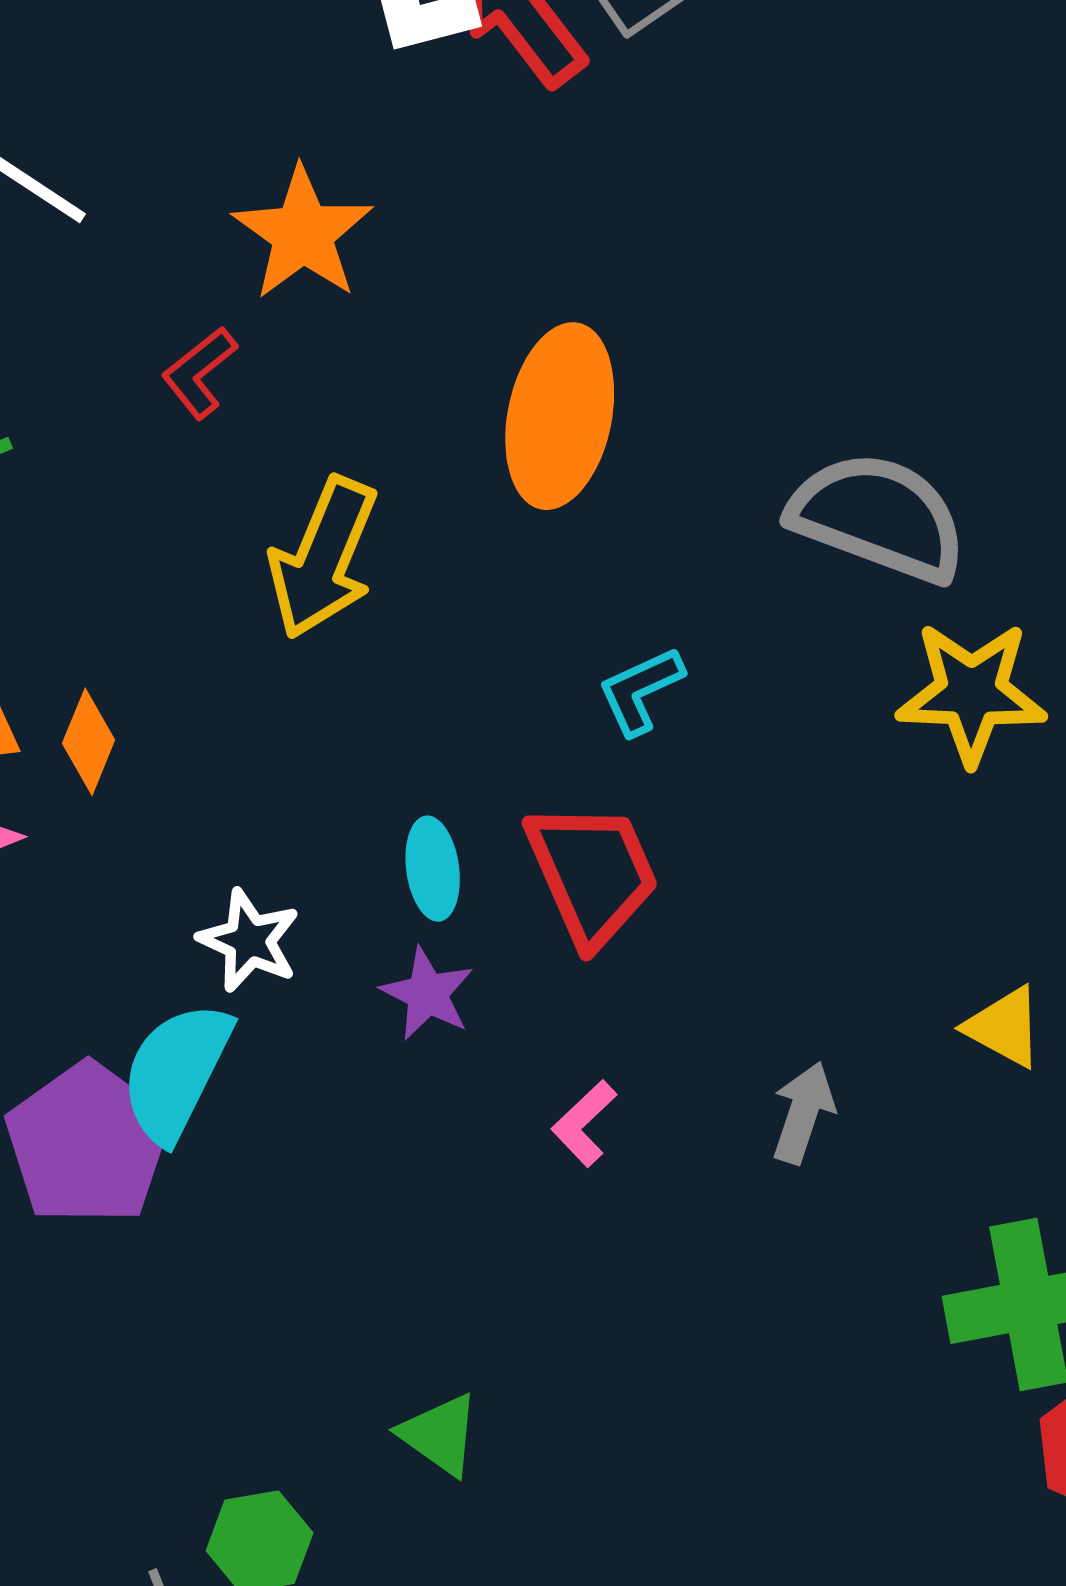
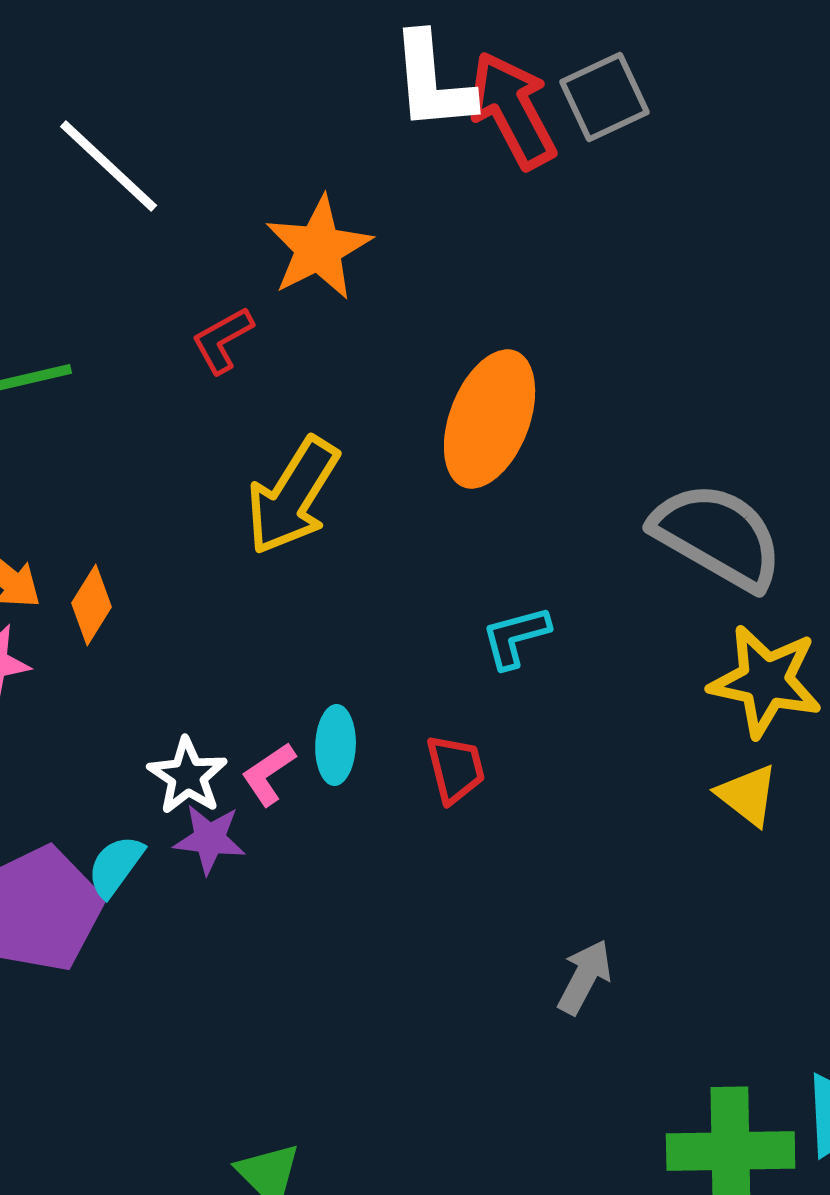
red trapezoid: (592, 873) -> (456, 769), size x0.6
purple star: (427, 994) -> (210, 839), moved, turned -30
yellow triangle: (1004, 1027) -> (748, 795), moved
cyan semicircle: (176, 1072) -> (116, 866), size x0.6
pink L-shape: (584, 1123) -> (269, 774), moved

